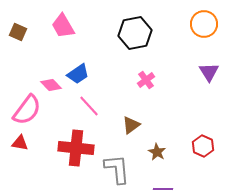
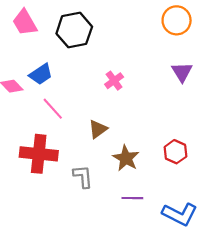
black hexagon: (135, 33) -> (74, 30), moved
brown star: (157, 152) -> (126, 158), size x1.4
gray L-shape: (117, 169) -> (83, 176), size x0.7

